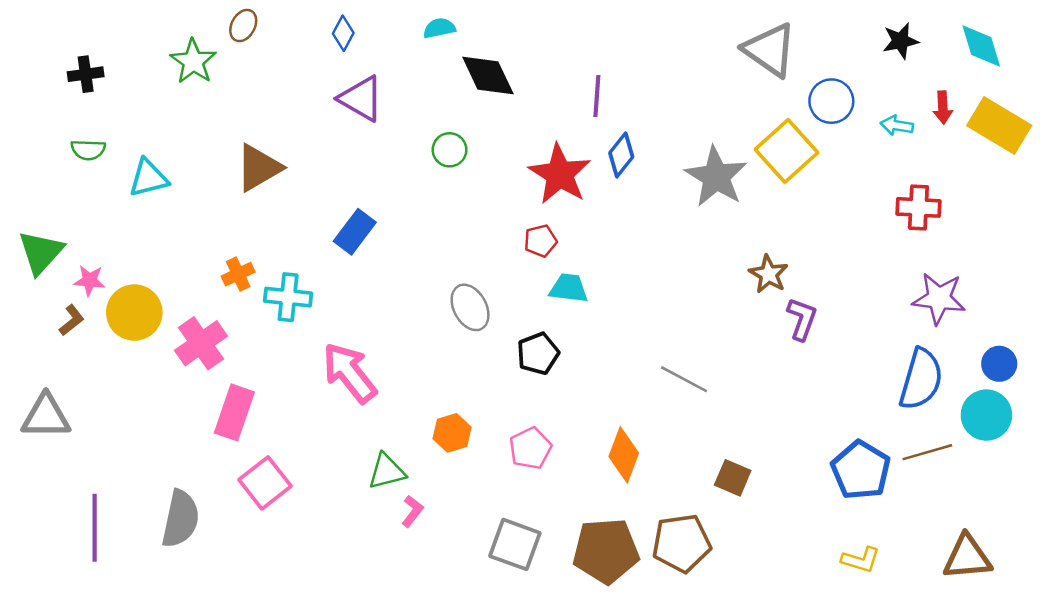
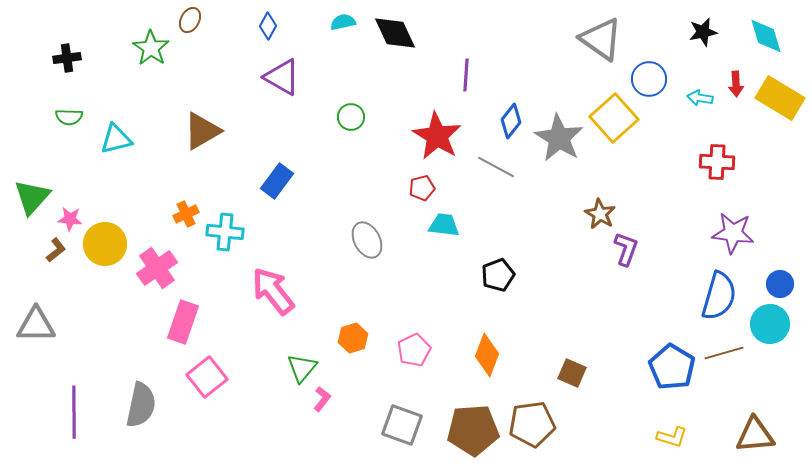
black diamond: (488, 75) -> (395, 33), moved
blue diamond: (621, 155) -> (511, 121), moved
black pentagon: (538, 354) -> (498, 275), moved
gray line: (684, 379) -> (496, 167), moved
green triangle: (387, 471) -> (302, 368), turned -36

